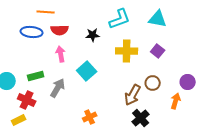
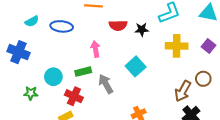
red semicircle: (60, 30) -> (118, 25), moved
blue ellipse: (32, 32) -> (62, 26), moved
pink arrow: (61, 54) -> (95, 49), moved
gray arrow: (58, 88) -> (106, 84), turned -60

